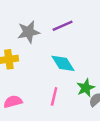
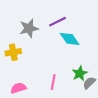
cyan diamond: (63, 63) -> (70, 39), moved

